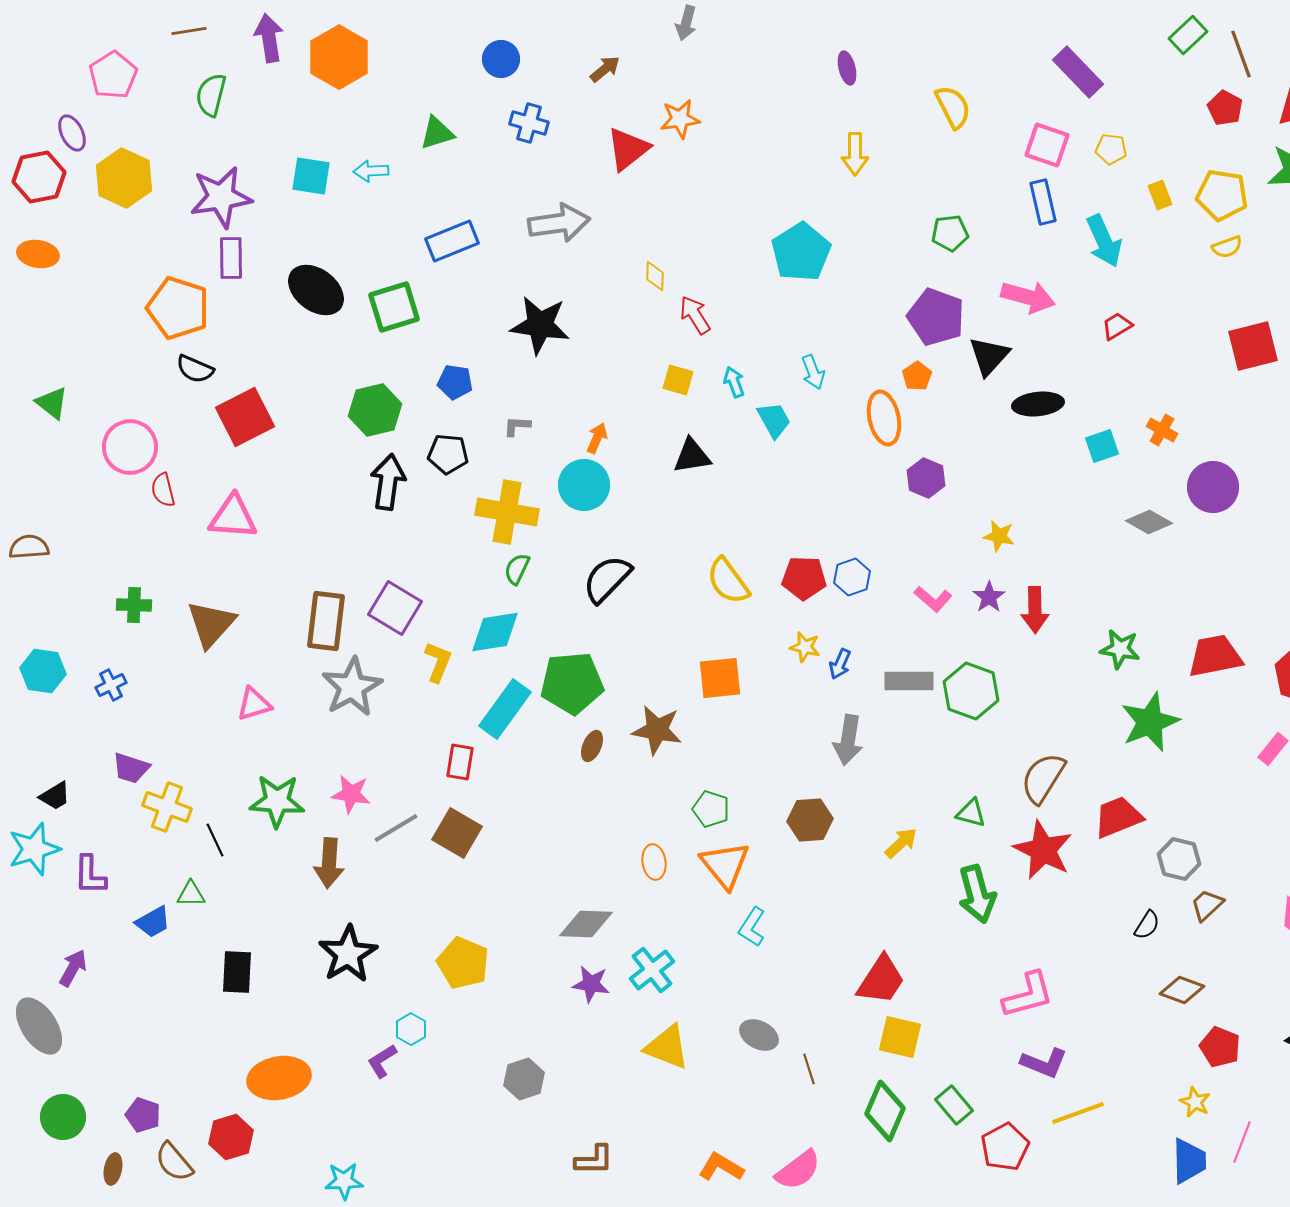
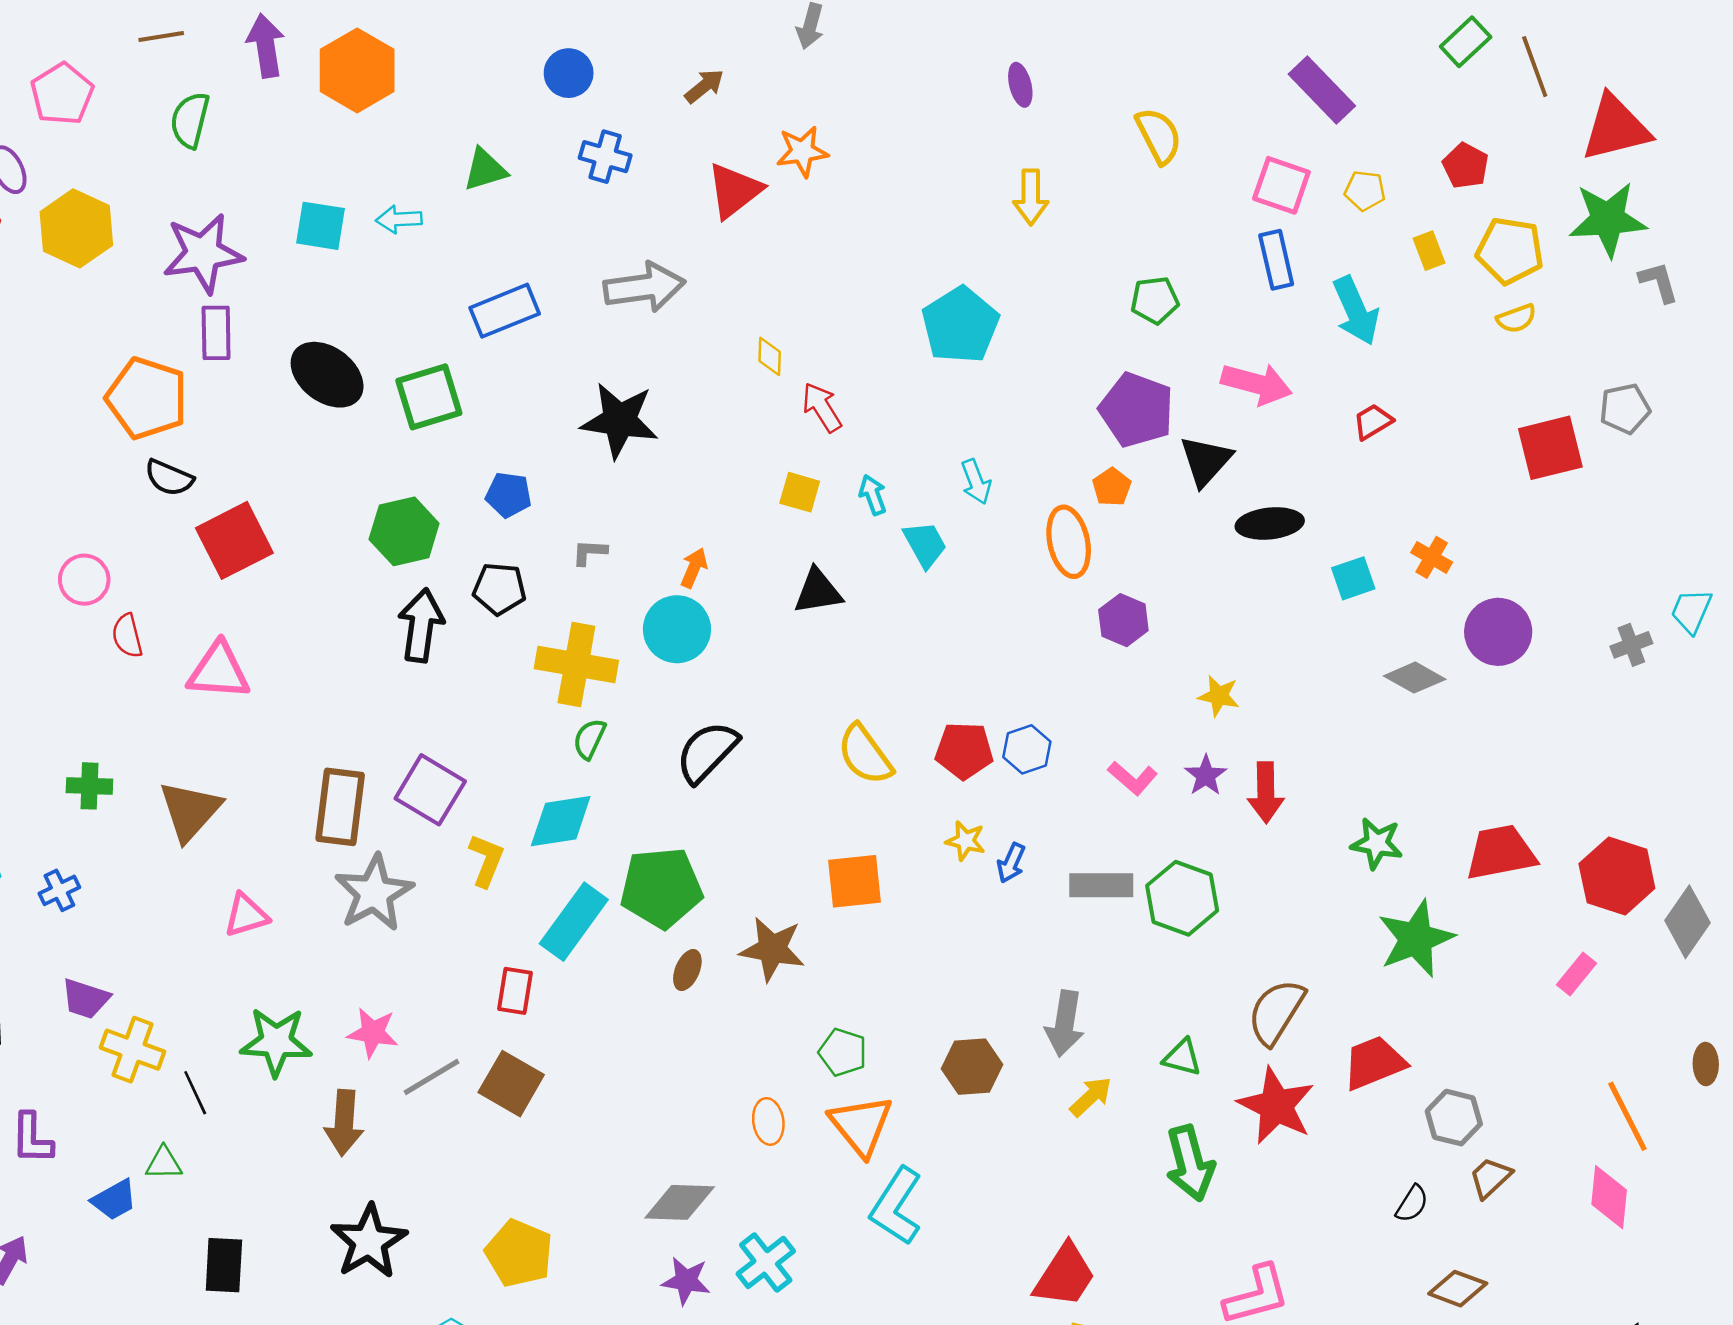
red pentagon: (1225, 108) -> (1466, 166), moved
pink circle: (130, 447) -> (84, 580), size x0.7
gray arrow: (848, 740) -> (1065, 1024), moved
cyan L-shape: (752, 927) -> (896, 1206), size x1.5

